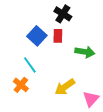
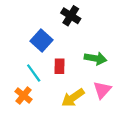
red rectangle: (58, 36) -> (60, 66), moved
pink triangle: (91, 99) -> (102, 90), moved

